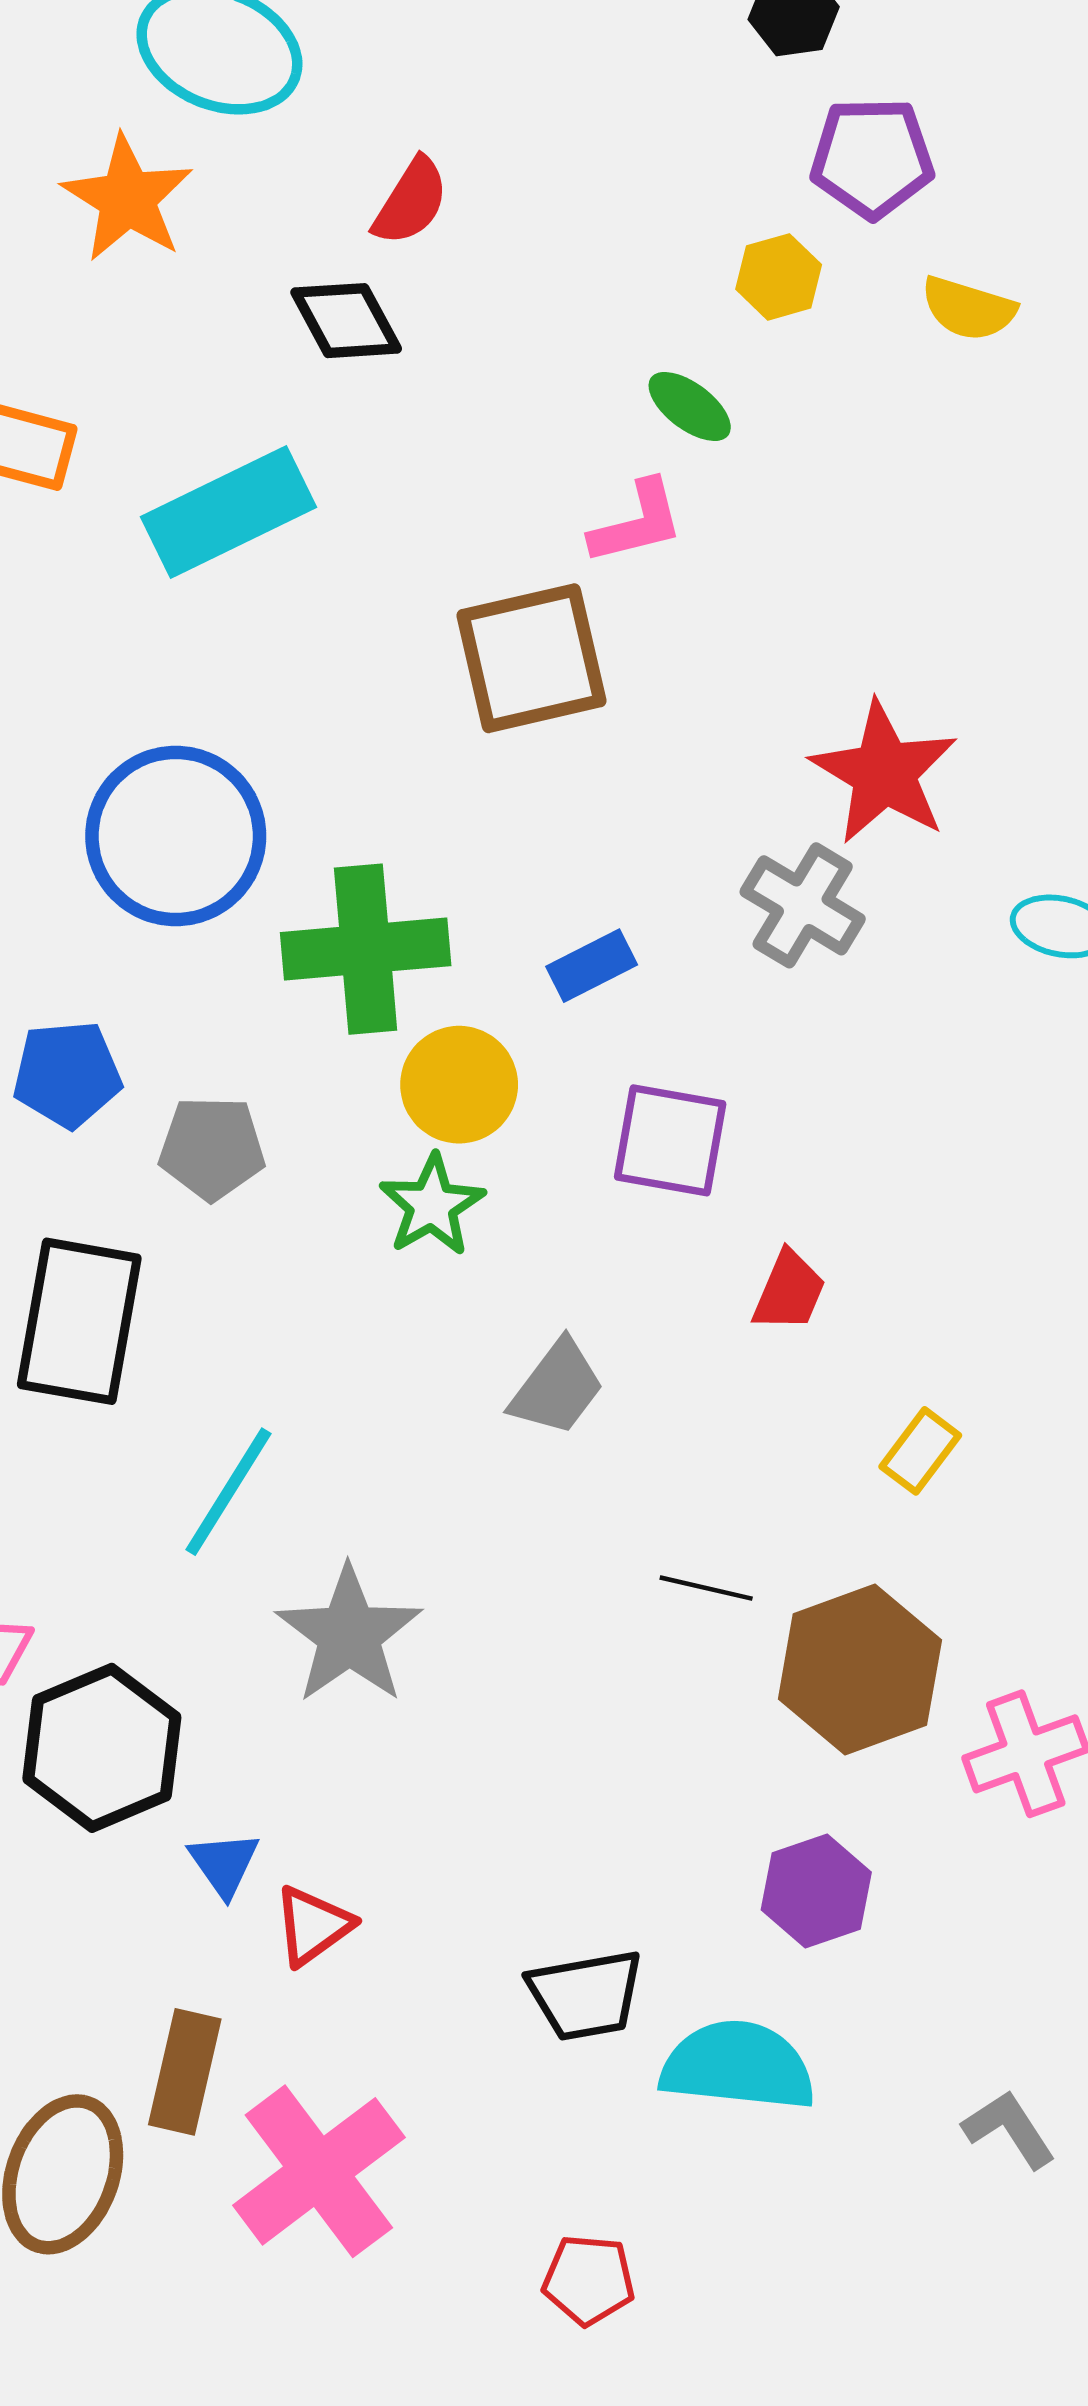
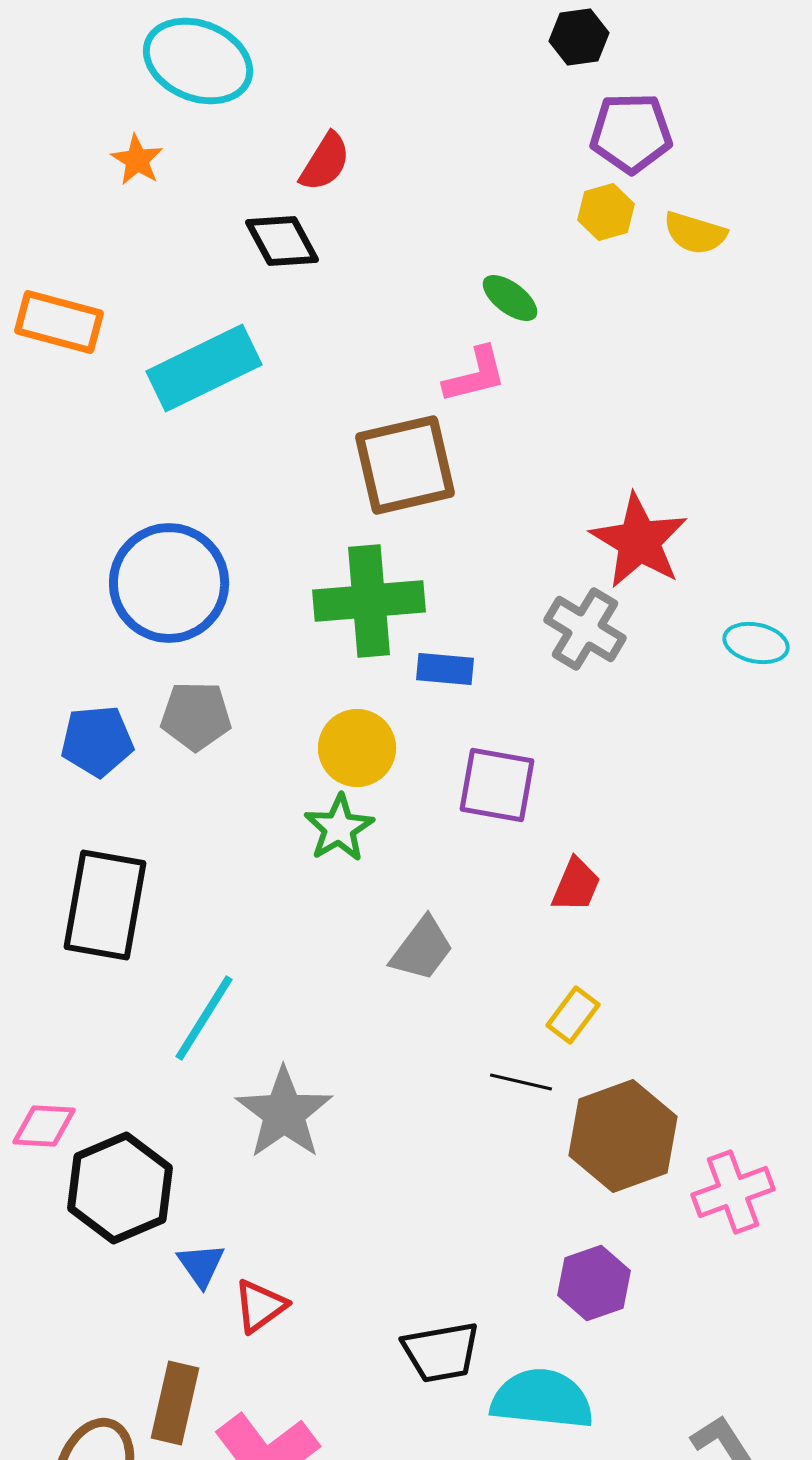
orange star: (127, 199) -> (137, 160), size x0.6
yellow hexagon: (779, 277) -> (606, 212), moved
green cross: (366, 949) -> (369, 601), moved
blue rectangle: (592, 966) -> (445, 669), turned 32
gray pentagon: (212, 1148) -> (196, 716), moved
yellow rectangle: (920, 1451) -> (573, 1015), moved

